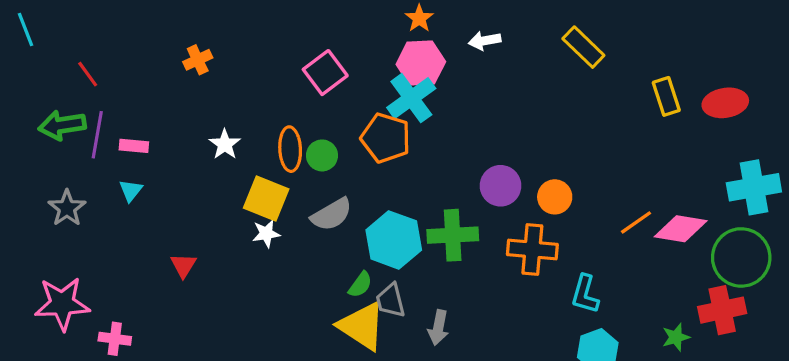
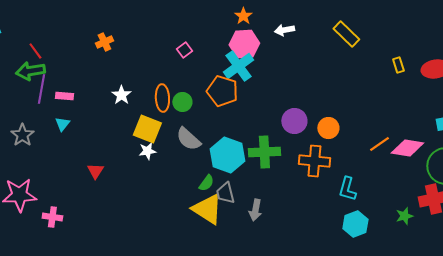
pink square: (325, 73) -> (184, 50), size x0.6
yellow rectangle: (666, 96) -> (398, 65), size x0.7
green arrow: (62, 125) -> (30, 71), moved
gray semicircle: (332, 214) -> (188, 139), turned 72

